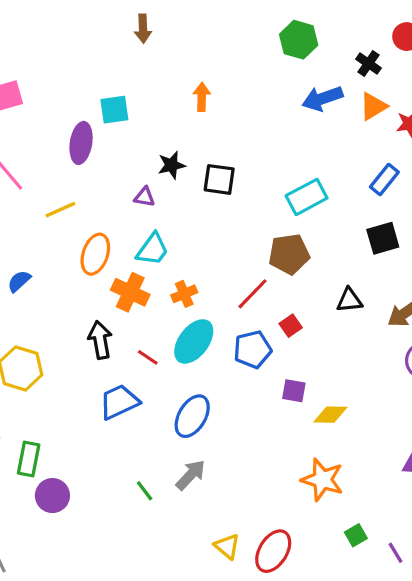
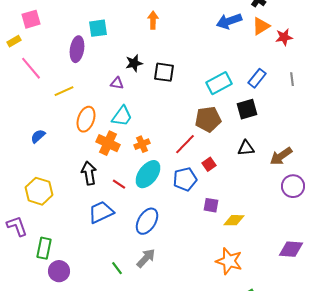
blue rectangle: (384, 179) -> (257, 78), moved
black square: (383, 238) -> (247, 109), moved

